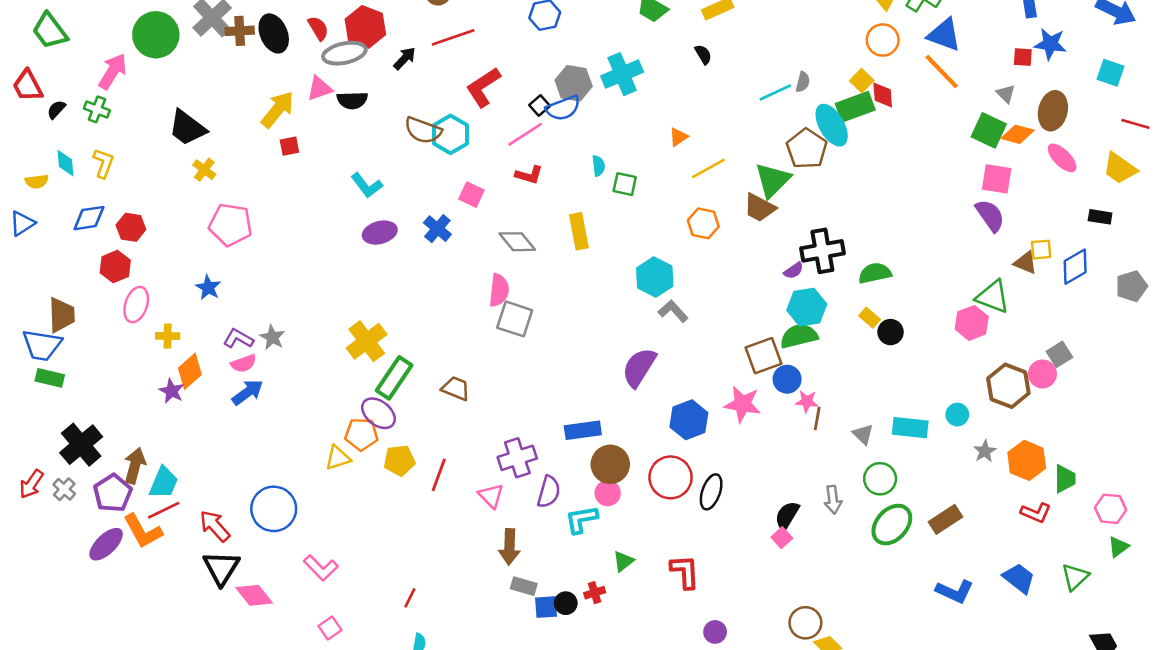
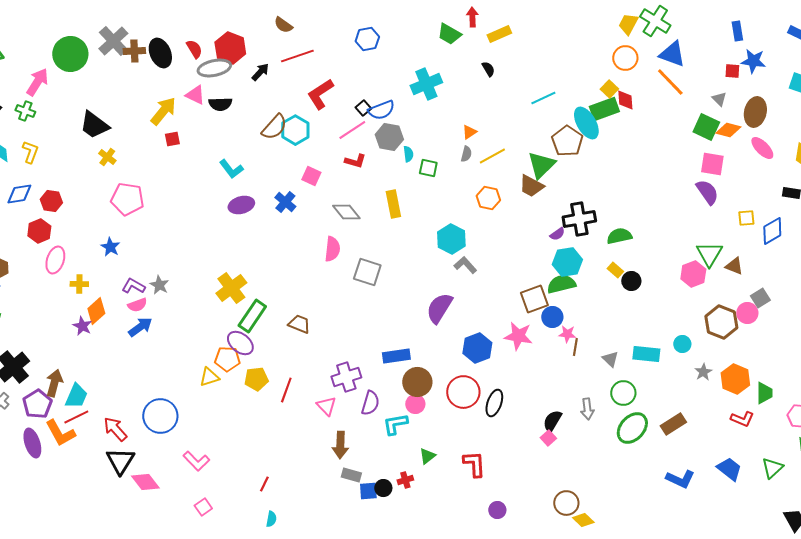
gray semicircle: (803, 82) -> (466, 154), moved
gray hexagon: (574, 83) -> (389, 137), moved
pink triangle: (320, 88) -> (195, 95), turned 45
brown semicircle: (423, 130) -> (274, 127), turned -68
brown triangle: (1025, 263) -> (734, 266), moved
green triangle: (993, 297) -> (709, 254), turned 40
gray square: (515, 319) -> (367, 272), moved
purple ellipse: (106, 544) -> (32, 443), turned -64

